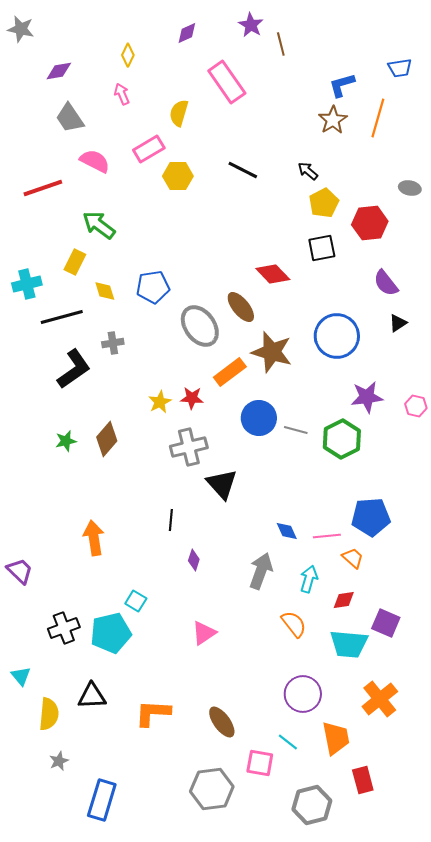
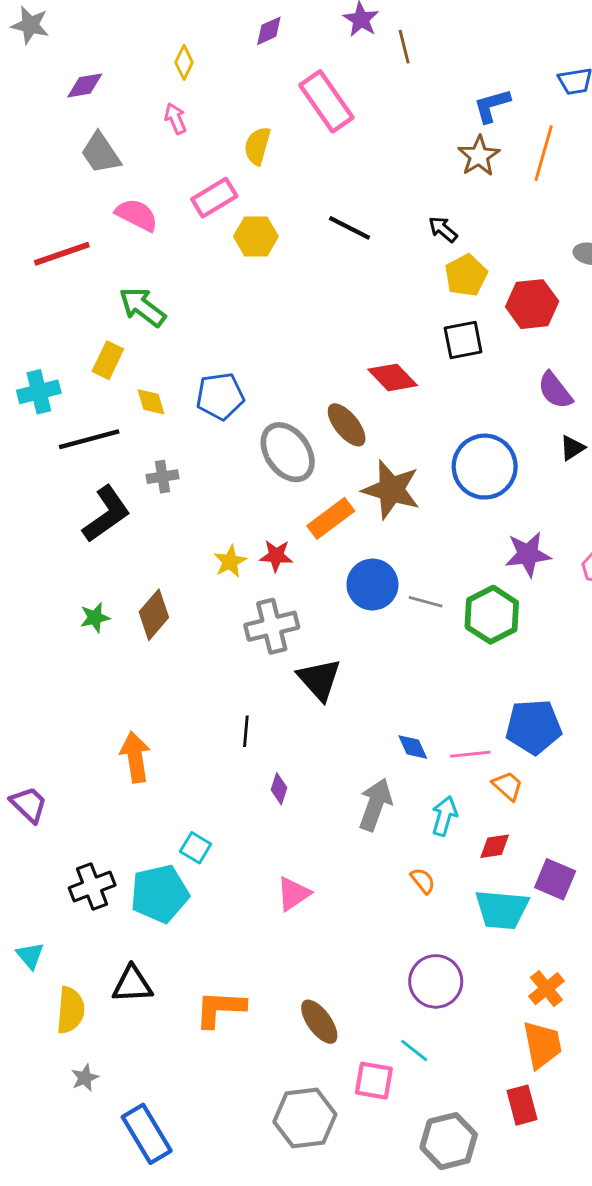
orange semicircle: (294, 624) -> (423, 881), size x0.7
orange cross: (380, 699) -> (546, 989), size x0.7
orange trapezoid: (336, 738) -> (542, 1045), moved
blue rectangle: (102, 800) -> (147, 1134), turned -48

